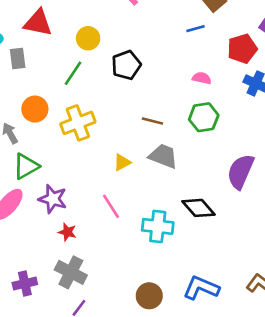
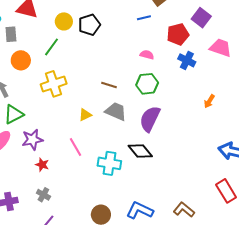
black pentagon: (126, 65) -> (89, 25), moved
orange circle: (35, 109) -> (21, 60), moved
purple semicircle: (241, 172) -> (150, 119), moved
purple star: (53, 199) -> (32, 140), turned -30
gray cross: (71, 272) -> (43, 195), size x0.6

